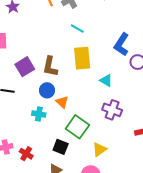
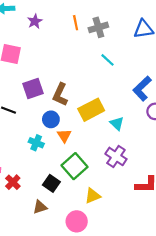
cyan line: (77, 29) -> (108, 60), moved
yellow rectangle: (82, 58) -> (91, 110), moved, turned 55

